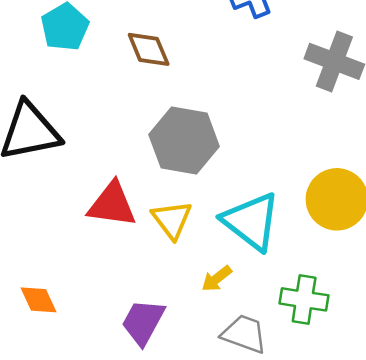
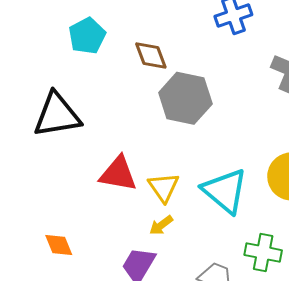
gray hexagon: (184, 140) -> (185, 98), moved
yellow arrow: (217, 279) -> (161, 225), moved

